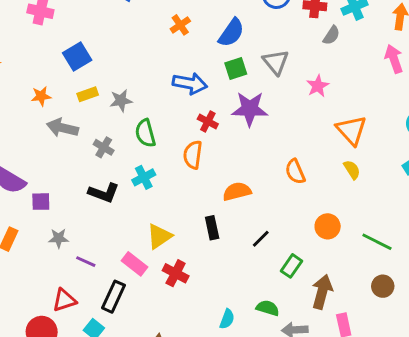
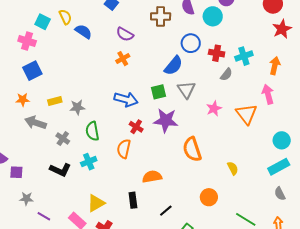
blue semicircle: (231, 33) -> (173, 66), moved
blue square: (77, 56) -> (32, 71), moved
orange triangle: (351, 130) -> (246, 114), moved
orange semicircle: (295, 172) -> (192, 149), moved, size x1.4
orange circle: (328, 226) -> (209, 197), moved

